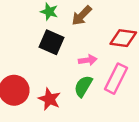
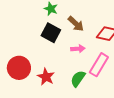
brown arrow: (82, 16) -> (76, 24), moved, turned -96
green semicircle: (83, 86) -> (78, 79), moved

